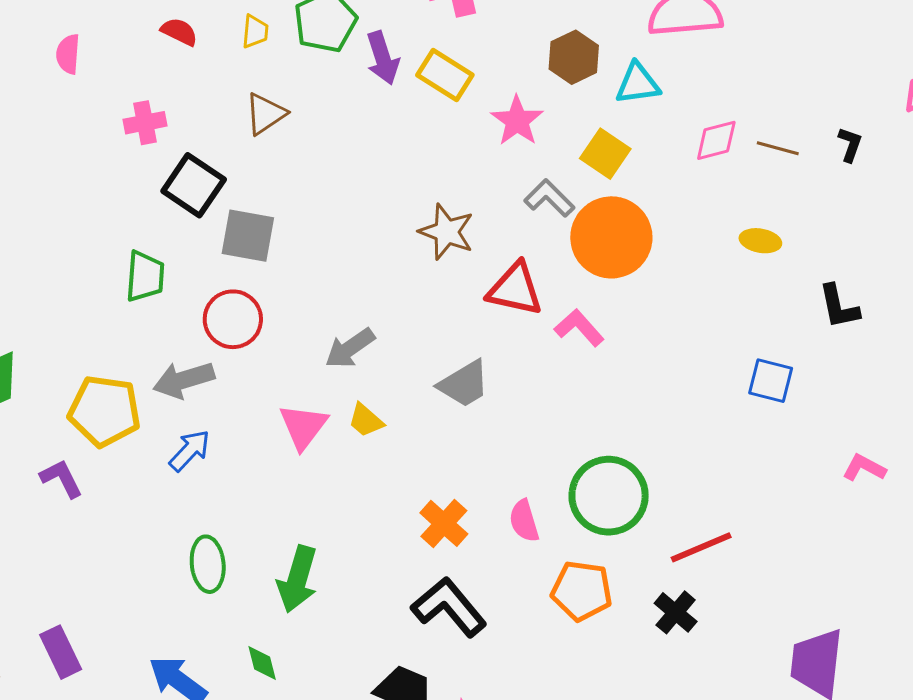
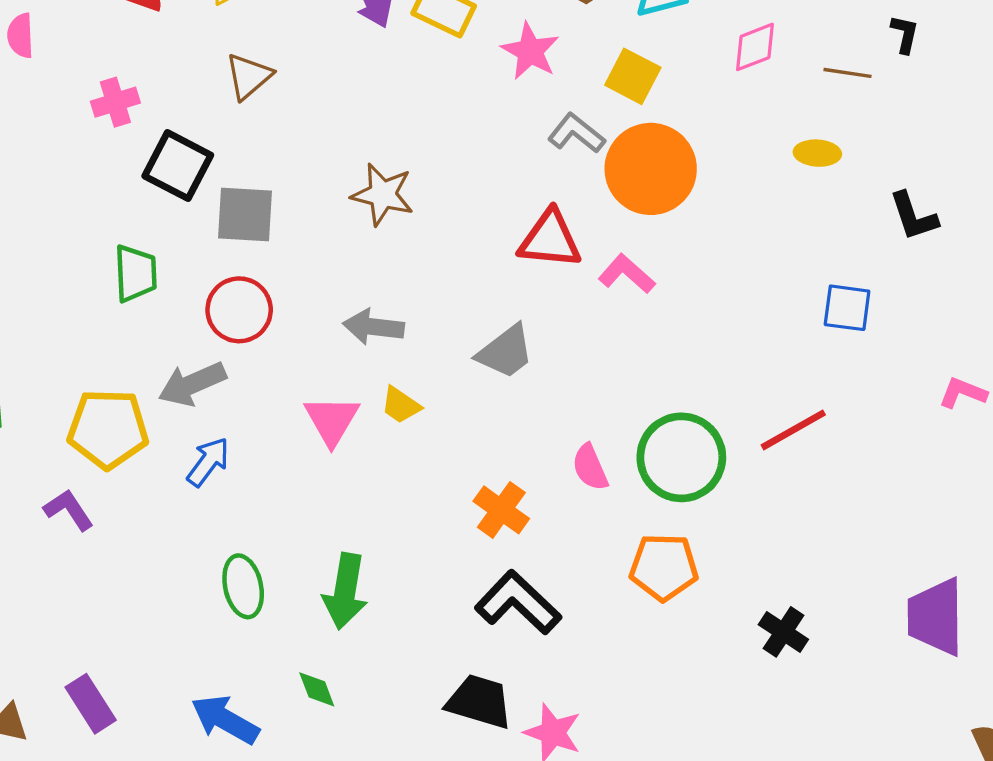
brown line: (778, 148) -> (848, 73), moved
brown star: (447, 232) -> (383, 194), moved
gray arrow: (350, 348) -> (374, 327), turned 48
pink semicircle: (524, 521) -> (590, 467), moved
red line: (701, 547) -> (793, 430), moved
black cross: (676, 612) -> (783, 632), moved

